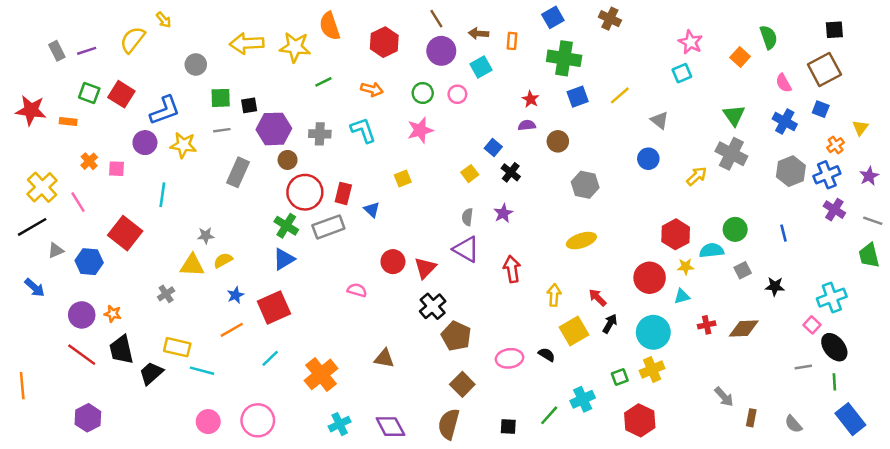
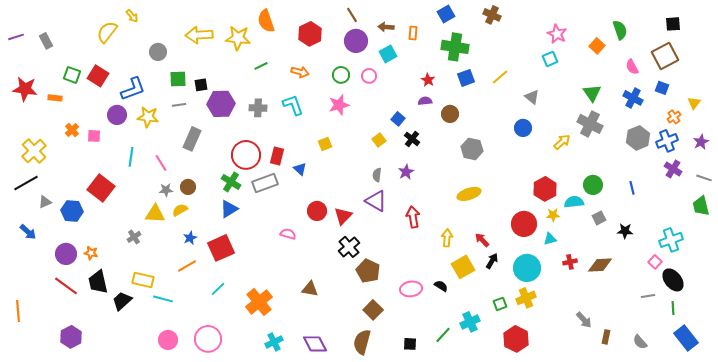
purple line: (87, 51) -> (16, 37), moved
brown circle: (288, 160) -> (188, 187), moved
pink line: (78, 202) -> (161, 163), moved

